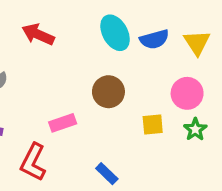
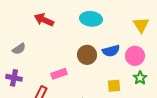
cyan ellipse: (115, 33) -> (91, 19), turned -55
blue semicircle: (154, 39) -> (111, 51), moved
yellow square: (153, 124) -> (114, 86), moved

